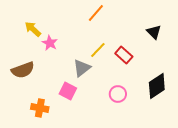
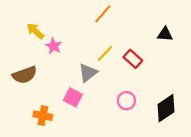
black triangle: (154, 32) -> (165, 34), turned -42
black diamond: (157, 86) -> (166, 108), moved

